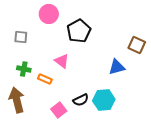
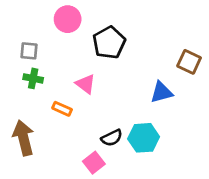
green cross: (24, 69) -> (33, 78), moved
pink square: (59, 110) -> (94, 163), moved

